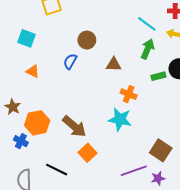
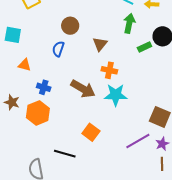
brown triangle: (114, 65) -> (100, 44), turned -42
orange cross: (129, 94) -> (109, 70), moved
brown arrow: (74, 126) -> (83, 89), moved
blue cross: (21, 141) -> (44, 87), moved

